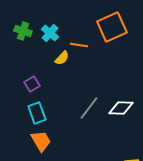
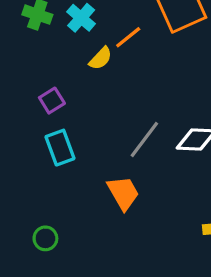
orange line: (79, 45) -> (128, 37), turned -48
orange trapezoid: (41, 141) -> (123, 193), moved

